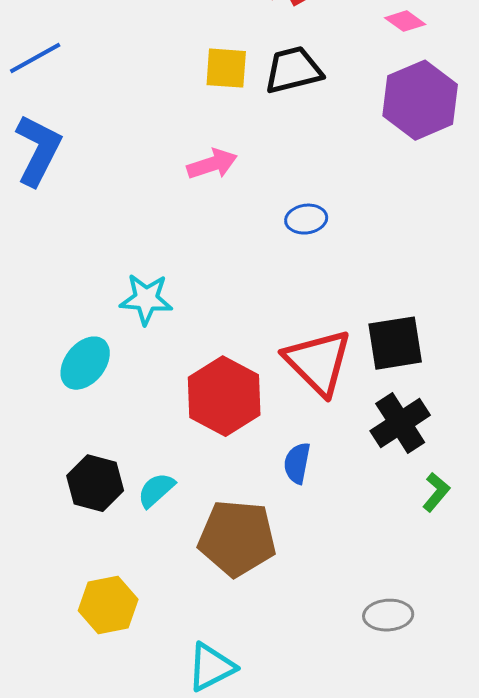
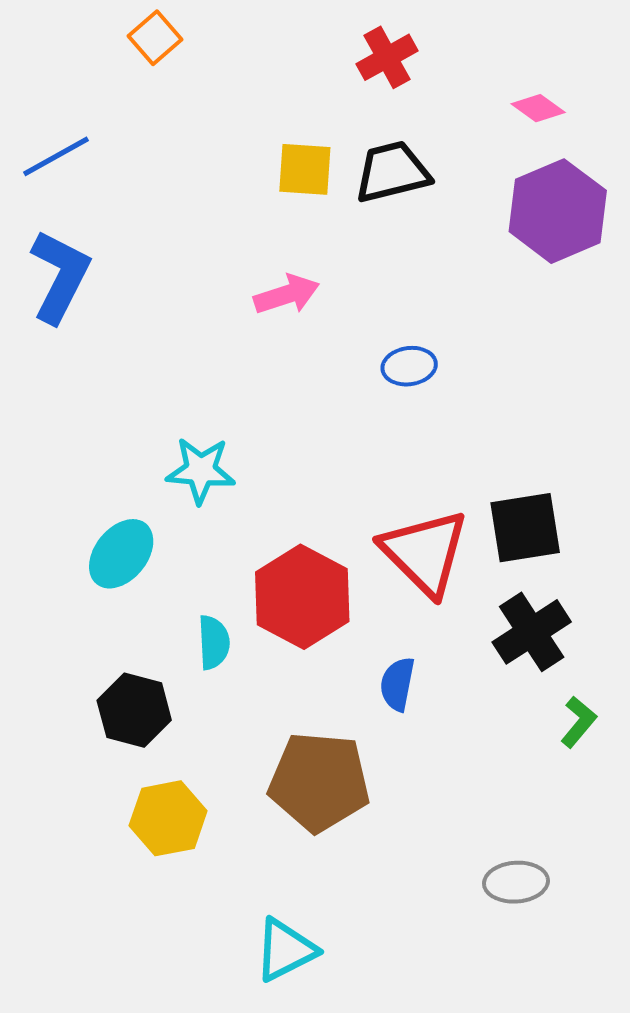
cyan semicircle: (156, 490) -> (214, 642), moved, turned 129
yellow hexagon: (108, 605) -> (168, 818), moved

